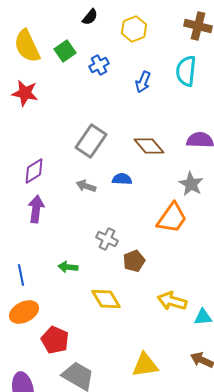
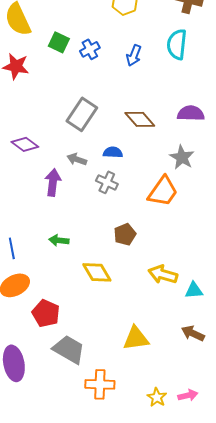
green square: (65, 51) -> (59, 42), moved, turned -30
blue cross: (99, 65) -> (90, 49), moved
purple diamond: (34, 171) -> (25, 144), turned 68
purple arrow: (36, 209) -> (53, 182), moved
gray cross: (107, 239) -> (107, 182), moved

